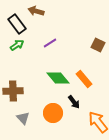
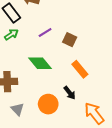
brown square: (98, 45) -> (70, 40), moved
green diamond: (58, 78) -> (40, 63), moved

